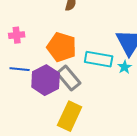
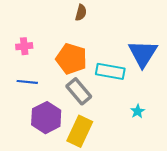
cyan star: (125, 67) -> (138, 111), moved
purple hexagon: (46, 80) -> (46, 118), moved

